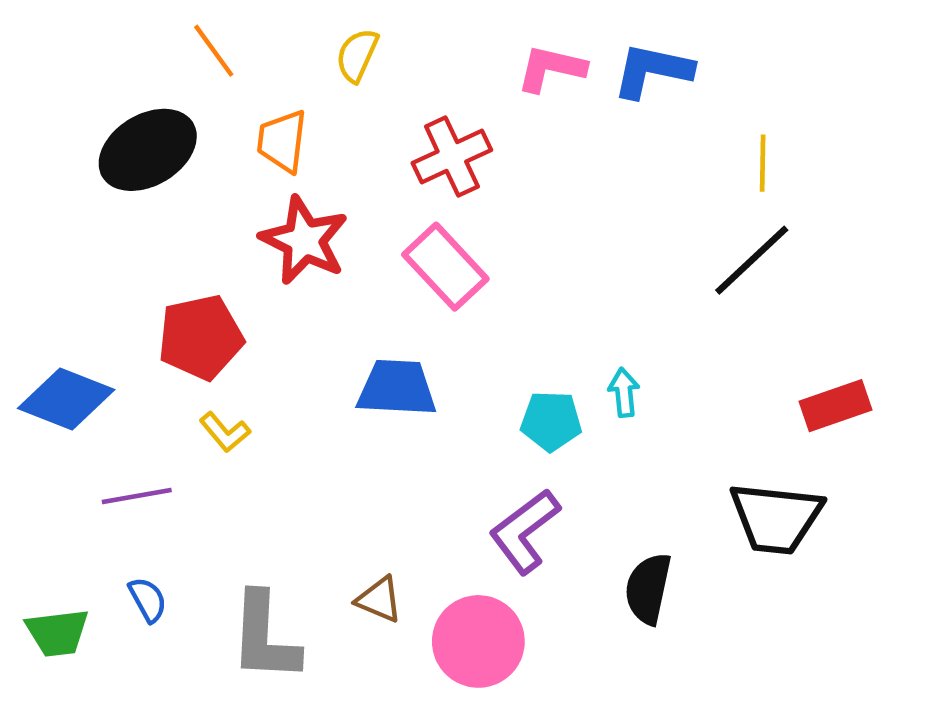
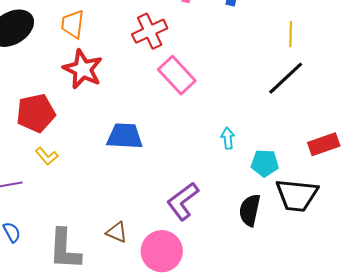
pink rectangle: (445, 267) -> (177, 75), moved
cyan pentagon: (551, 421) -> (265, 163), moved
black semicircle: (648, 589) -> (250, 210), moved

